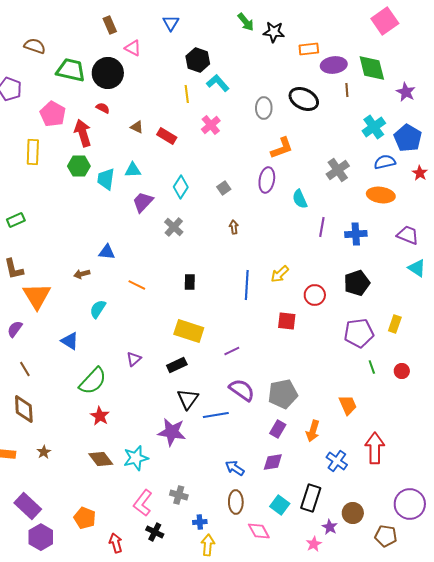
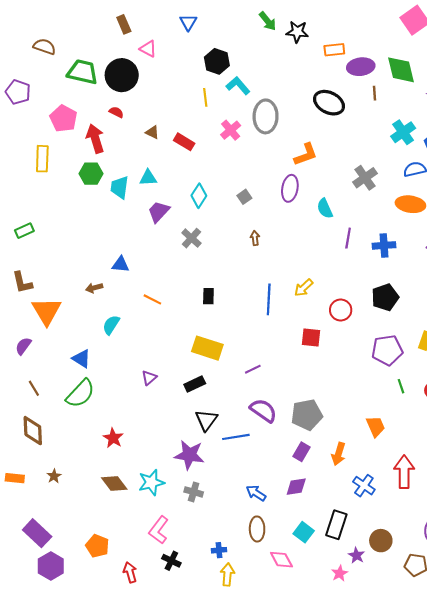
gray ellipse: (264, 108) -> (266, 116), moved, size x1.4
green semicircle: (93, 381) -> (80, 394), moved
gray cross: (179, 495) -> (194, 492), moved

